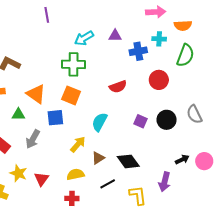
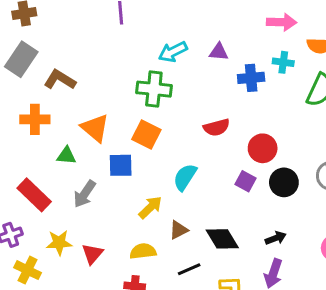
red circle: (159, 80) -> (263, 148), moved
black arrow: (182, 160) -> (276, 238), moved
yellow star: (18, 173) -> (59, 243), turned -30

